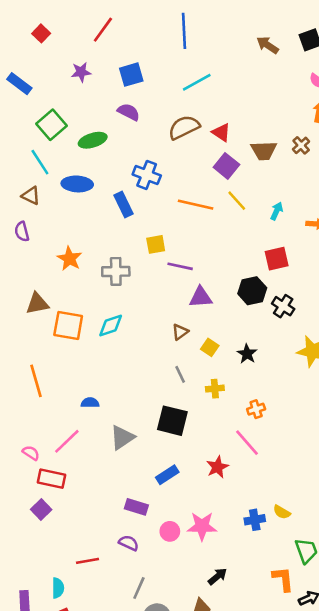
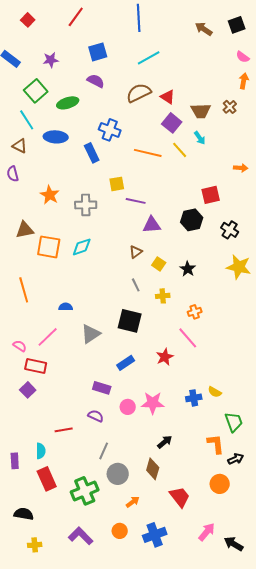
purple star: (81, 72) -> (51, 60), moved
cyan arrow: (277, 211) -> (200, 138), moved, turned 120
black cross: (283, 306) -> (230, 230), moved

